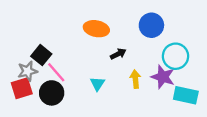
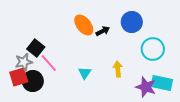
orange ellipse: (96, 29) -> (84, 25), turned 40
black arrow: (118, 54) -> (103, 31), moved
purple star: (163, 77) -> (146, 87), moved
black circle: (52, 93) -> (33, 81), moved

